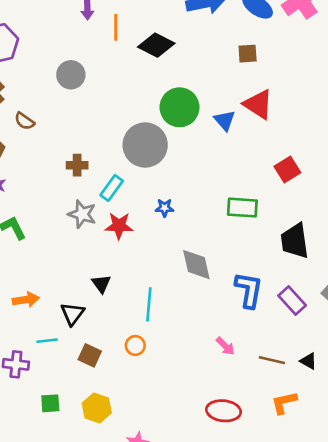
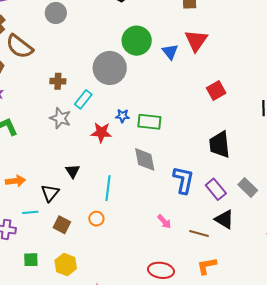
red triangle: (258, 104) -> (196, 41), turned 30
brown semicircle: (24, 121) -> (20, 47), size x1.8
green rectangle: (242, 208) -> (149, 122), moved
red star: (119, 226) -> (101, 132), moved
black triangle: (308, 361) -> (224, 219), moved, size x1.5

